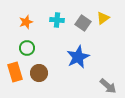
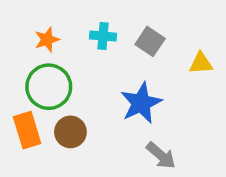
yellow triangle: (103, 18) -> (201, 63), moved, turned 32
green circle: (27, 48) -> (49, 87), size x1.6
gray arrow: (108, 86) -> (161, 155), moved

